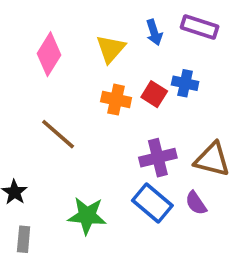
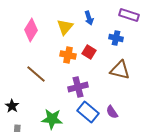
purple rectangle: (200, 27) -> (129, 15), moved
blue cross: (185, 83) -> (116, 38), moved
purple cross: (158, 158) -> (78, 87), moved
brown triangle: (212, 159) -> (120, 70), moved

